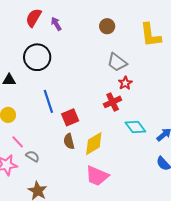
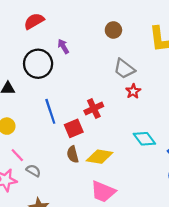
red semicircle: (34, 18) -> (34, 21), turned 30
purple arrow: (56, 24) -> (63, 46), moved
red cross: (113, 102) -> (94, 108), moved
yellow diamond: (94, 144) -> (100, 157), turned 40

